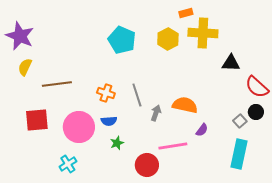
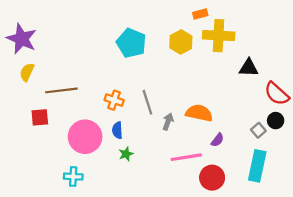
red square: (37, 120) -> (40, 117), moved, size x0.7
blue semicircle: (109, 121) -> (117, 130), turned 91
cyan cross: (68, 164) -> (73, 177), turned 36
red circle: (147, 165) -> (212, 178), moved

